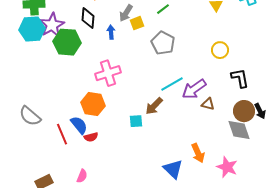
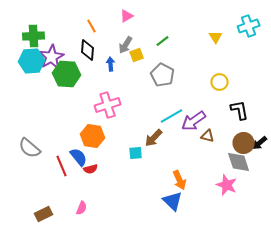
black arrow: (260, 111) -> (260, 143), turned 77
orange arrow: (198, 153) -> (180, 180), moved
pink star: (227, 167) -> (227, 185), moved

